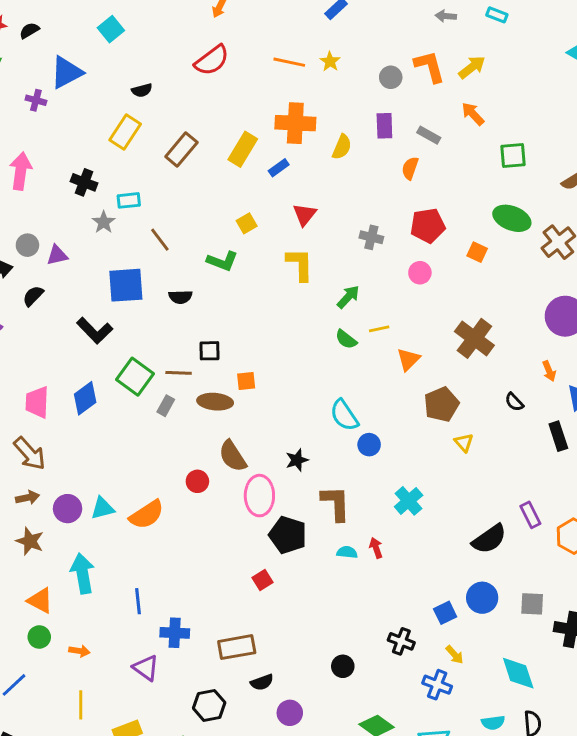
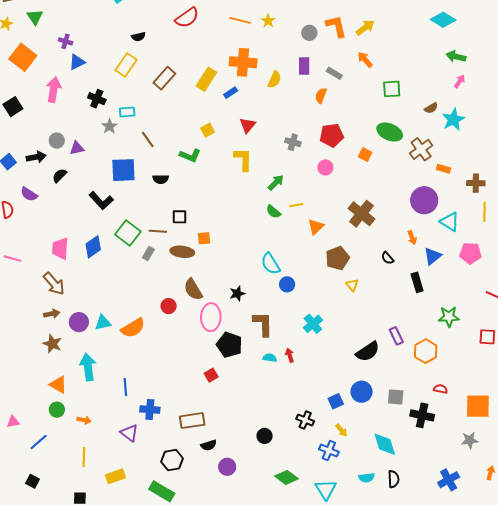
blue triangle: (67, 72) -> (77, 62), moved, size x0.7

